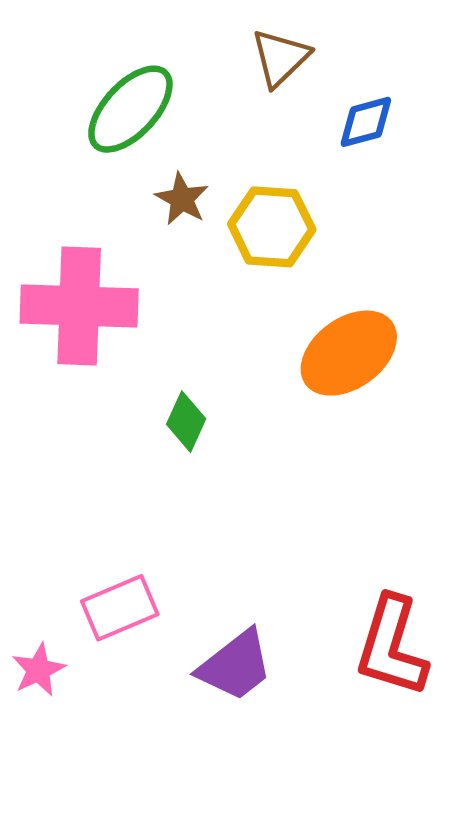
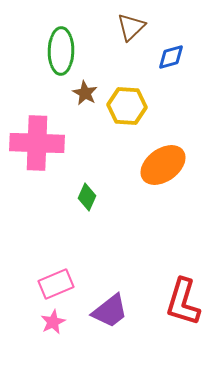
green ellipse: (130, 109) -> (61, 51), turned -42
pink star: (38, 670) -> (53, 322), moved

